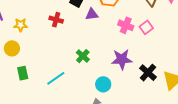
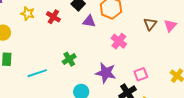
yellow star: (21, 25) -> (28, 14), moved
pink square: (146, 27) -> (141, 74), moved

